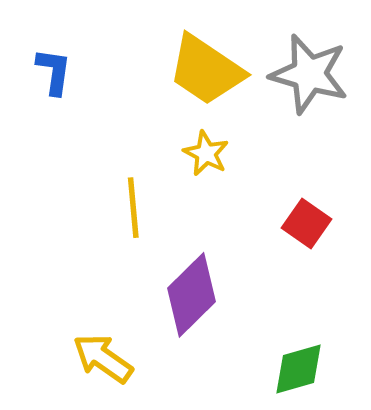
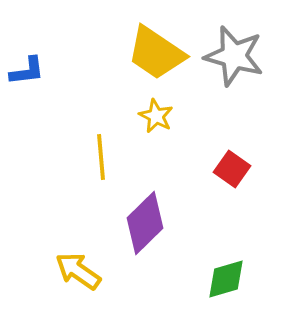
blue L-shape: (54, 71) -> (27, 71), moved, turned 75

